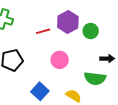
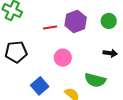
green circle: (91, 31) -> (109, 21), moved
black arrow: (107, 59) -> (110, 53), moved

